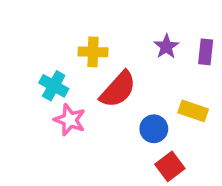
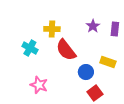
red semicircle: (118, 89) -> (66, 50), turned 100
pink star: (70, 120) -> (39, 85), moved

